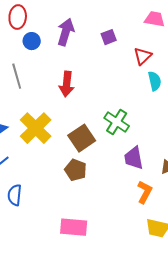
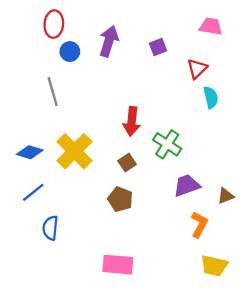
red arrow: (67, 84) -> (132, 121), moved
brown square: (82, 138) -> (127, 163), size x0.6
purple trapezoid: (134, 158) -> (187, 186), turned 80

